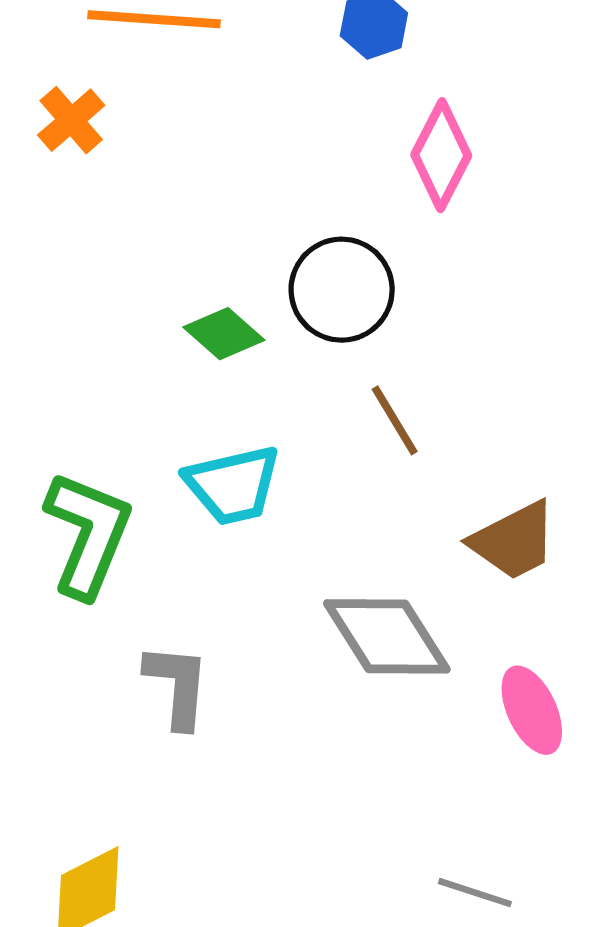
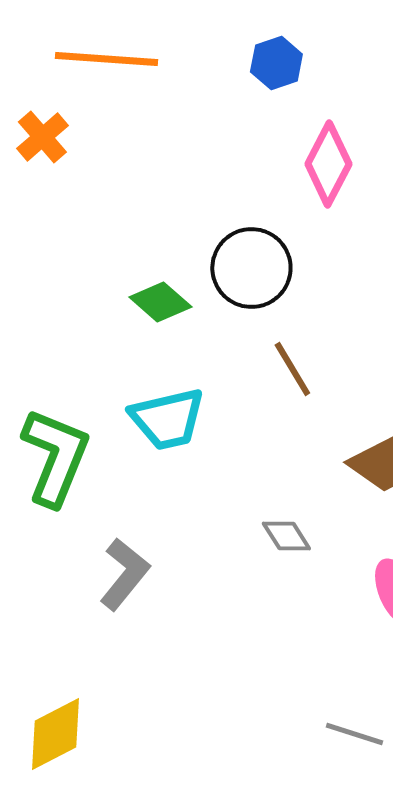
gray diamond: (387, 636) -> (286, 536), size x0.5
gray L-shape: (177, 686) -> (124, 574), turned 34

